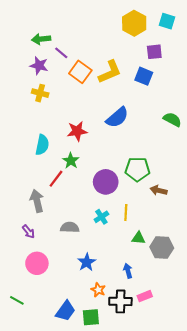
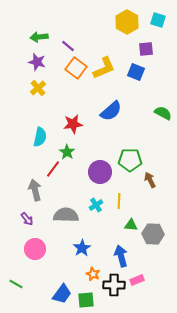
purple line: (61, 53) -> (68, 46), moved
yellow cross: (40, 93) -> (38, 88), turned 35
brown arrow: (159, 190) -> (150, 180), turned 49
gray semicircle: (70, 227) -> (66, 215), size x1.4
blue arrow: (128, 271) -> (121, 256), size x1.5

